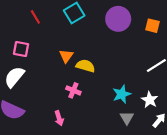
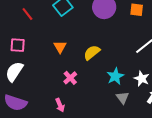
yellow semicircle: (85, 66) -> (92, 53), moved, turned -48
pink cross: (73, 90) -> (70, 78), turned 32

